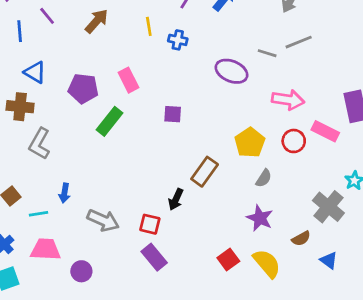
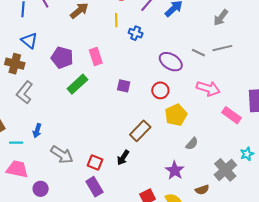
red circle: (294, 141) -> (160, 90), moved
gray semicircle: (264, 178) -> (192, 144), moved
black arrow: (176, 199) -> (123, 158), moved

